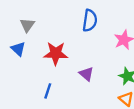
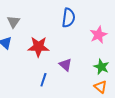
blue line: (48, 91) -> (43, 80), moved

